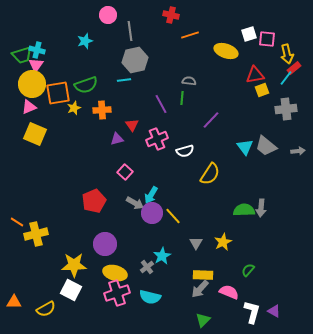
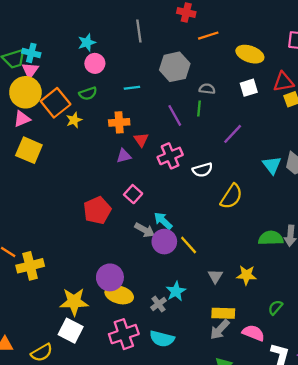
pink circle: (108, 15) -> (95, 63), moved
white square: (249, 34) -> (249, 88), moved
gray hexagon: (135, 60) -> (175, 67), moved
green semicircle: (86, 85) -> (88, 93), size x0.7
orange square: (58, 93) -> (56, 103), turned -30
orange cross: (102, 110) -> (119, 122), moved
cyan arrow: (151, 195) -> (163, 221), turned 102
red pentagon: (94, 201) -> (97, 210), moved
yellow star: (223, 242) -> (246, 275), turned 30
yellow ellipse: (115, 273) -> (119, 295), moved

